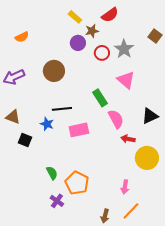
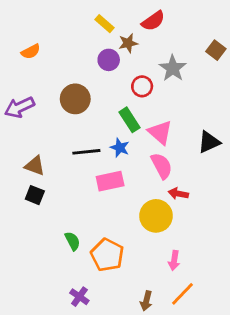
red circle: (102, 53) -> (142, 86), moved
pink triangle: (126, 80) -> (160, 132), moved
green rectangle: (100, 98) -> (130, 120), moved
black triangle: (150, 116) -> (209, 142), moved
brown triangle: (13, 117) -> (35, 166), moved
blue star: (47, 124) -> (120, 148), moved
yellow circle: (147, 158) -> (156, 216), moved
purple cross: (57, 201) -> (79, 297), moved

